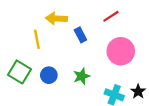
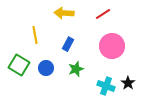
yellow arrow: (56, 19) -> (64, 13), moved
blue rectangle: (80, 35) -> (68, 44), moved, turned 56

